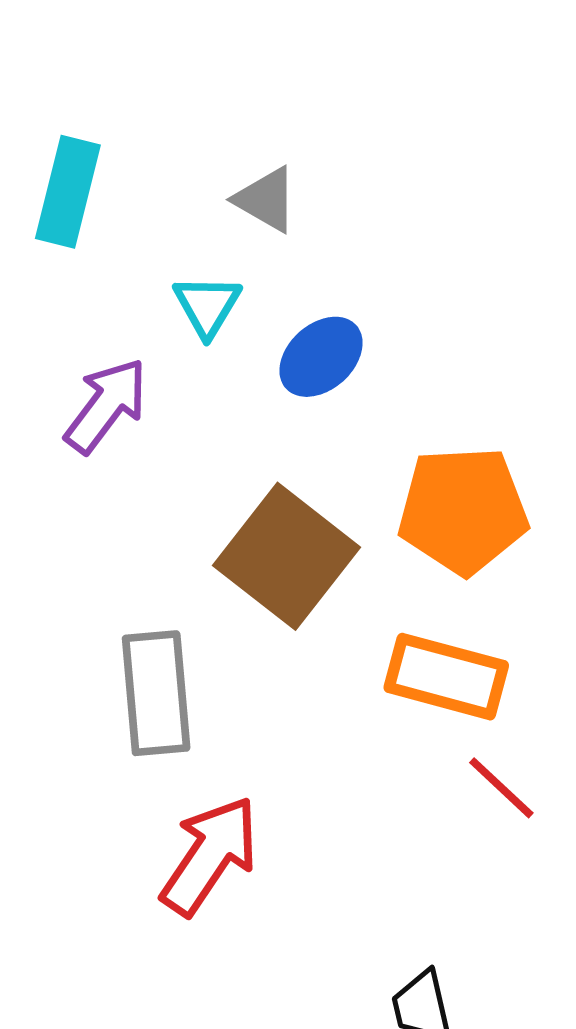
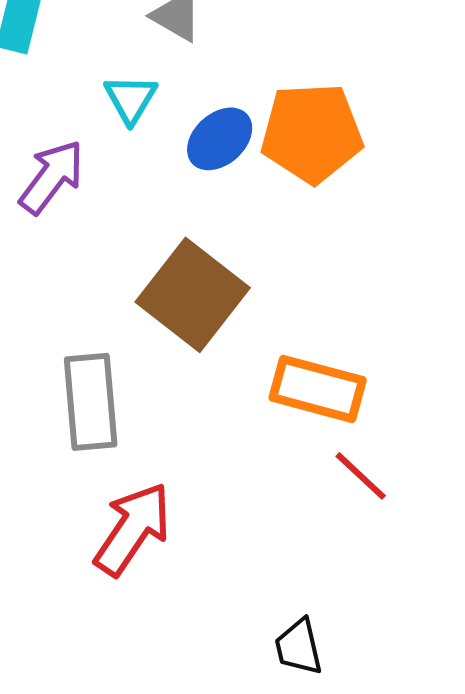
orange pentagon: (463, 510) -> (312, 133), moved

